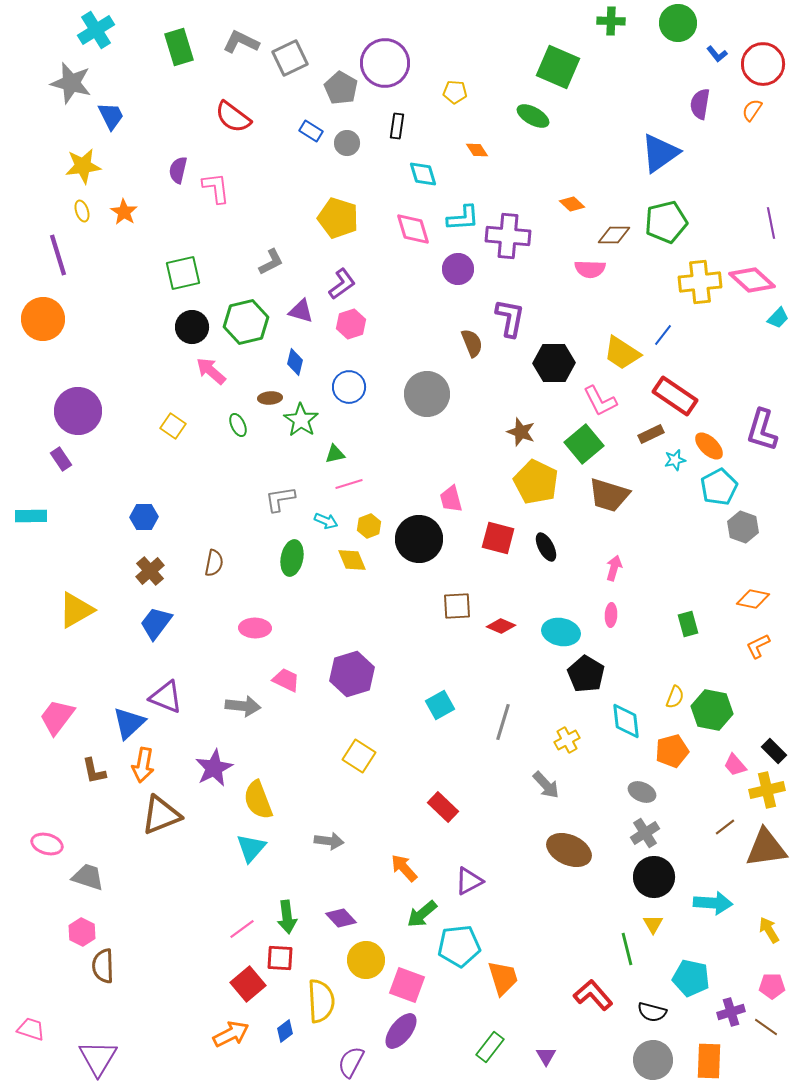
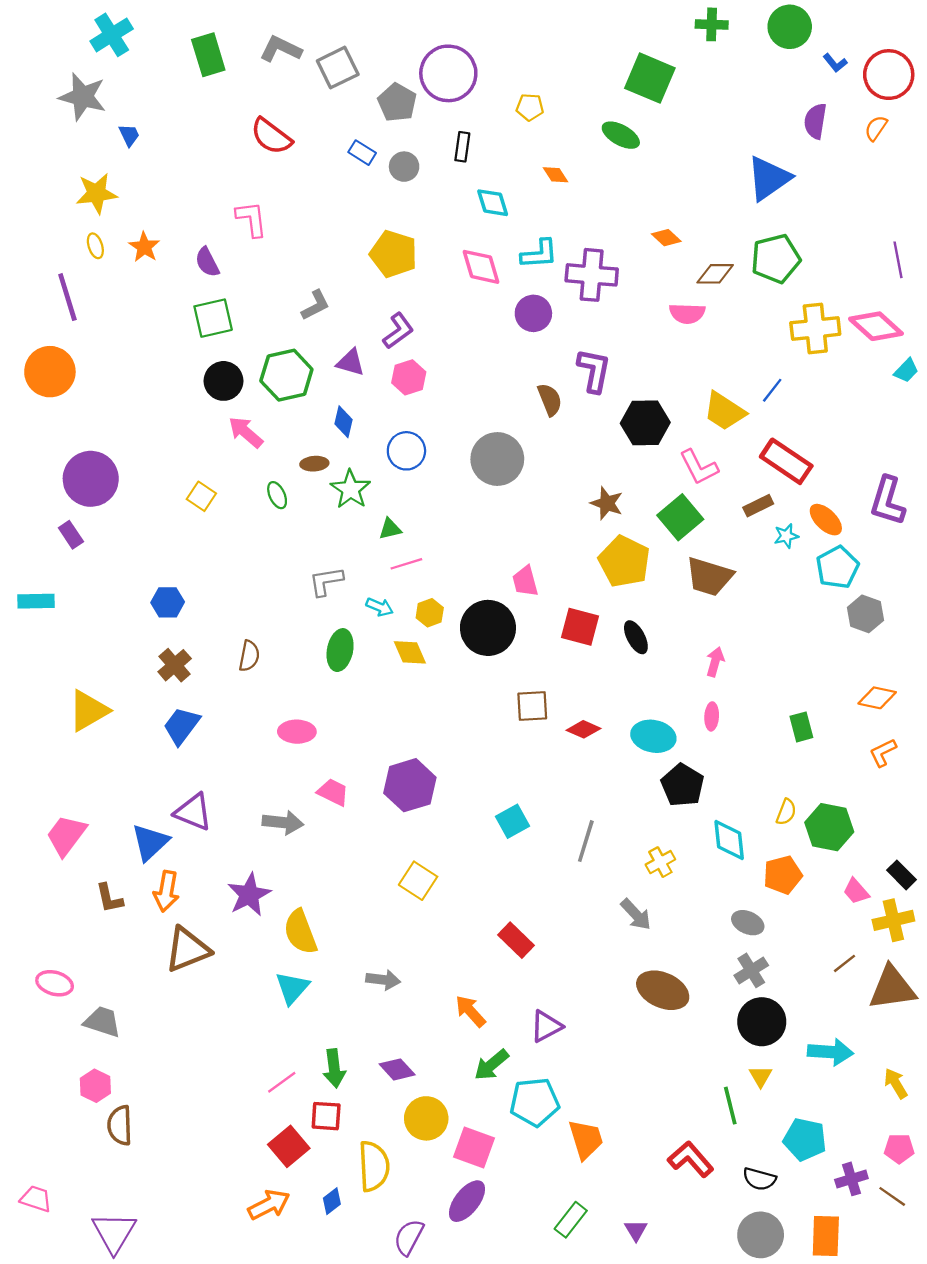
blue trapezoid: (111, 116) -> (129, 135), size x0.7
purple semicircle: (178, 170) -> (207, 262), moved, turned -40

